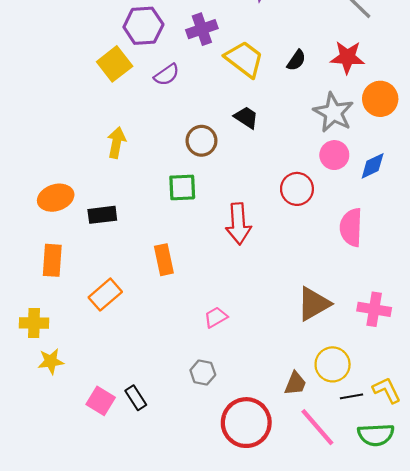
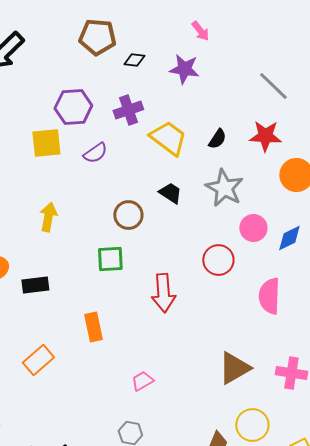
yellow square: (115, 64) -> (46, 143), turned 32
gray star: (333, 113) -> (224, 188), moved

